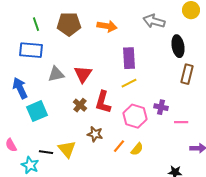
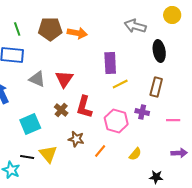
orange arrow: (107, 26) -> (77, 33), moved
gray triangle: (56, 74) -> (37, 79), turned 36
brown rectangle: (187, 74) -> (156, 87), moved
yellow line: (129, 83) -> (120, 84), moved
cyan square: (37, 111) -> (30, 124), moved
pink line: (181, 122) -> (173, 120), moved
yellow semicircle: (137, 149) -> (135, 154), moved

